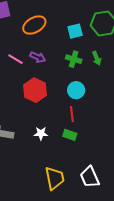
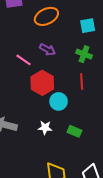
pink line: (16, 59) -> (23, 60), moved
cyan circle: (76, 90) -> (59, 101), moved
red line: (72, 114) -> (82, 82), moved

